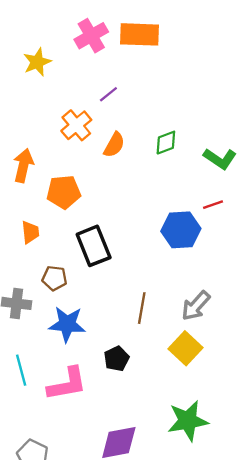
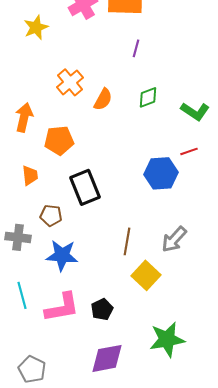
purple line: (108, 94) -> (136, 48), moved, turned -36
yellow square: (185, 348) -> (146, 275), moved
black pentagon: (117, 359) -> (102, 309), moved

